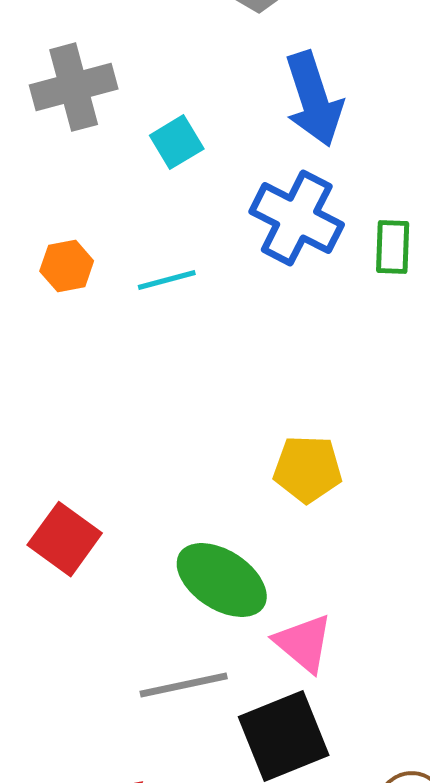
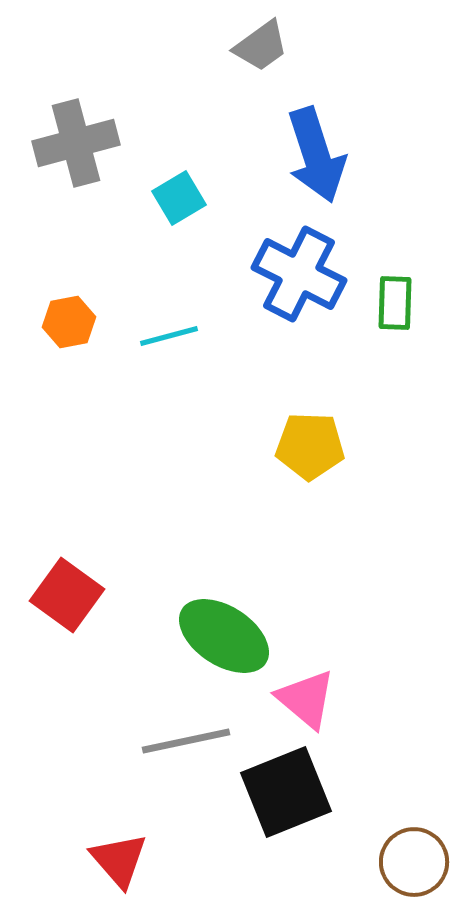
yellow pentagon: (308, 469) -> (310, 446), moved

